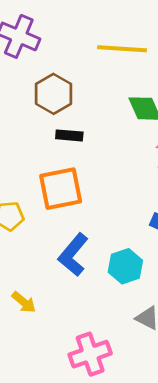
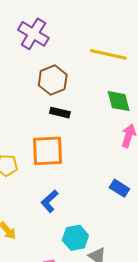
blue L-shape: (73, 255) -> (50, 201), size x0.7
cyan hexagon: (125, 266) -> (75, 238), moved

